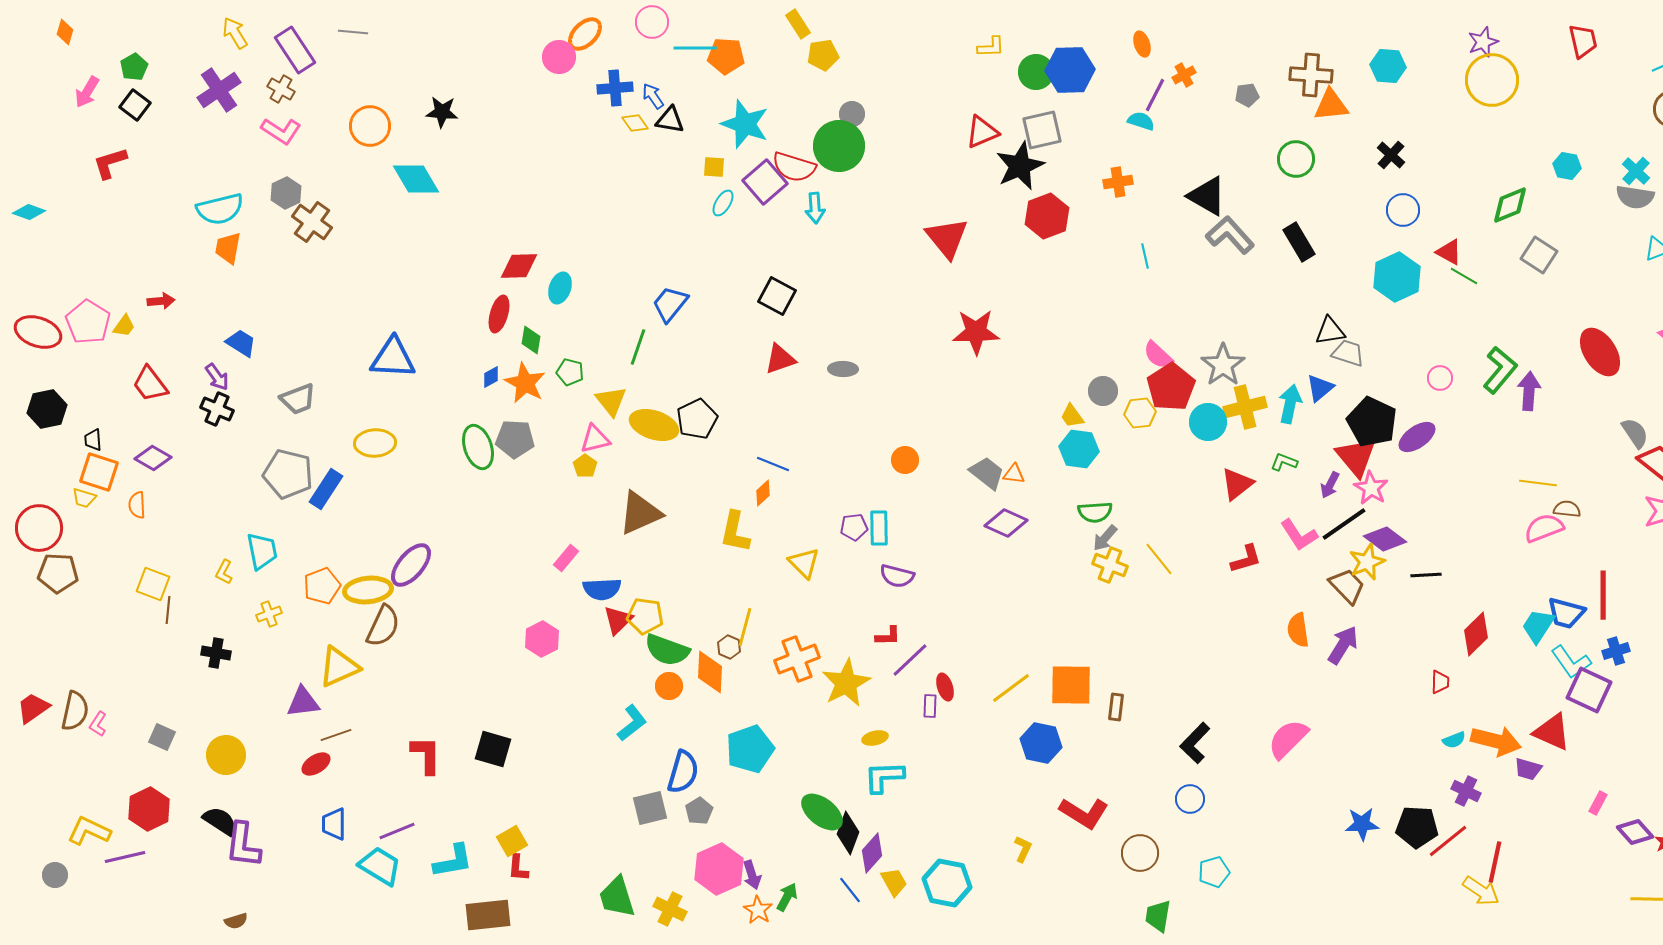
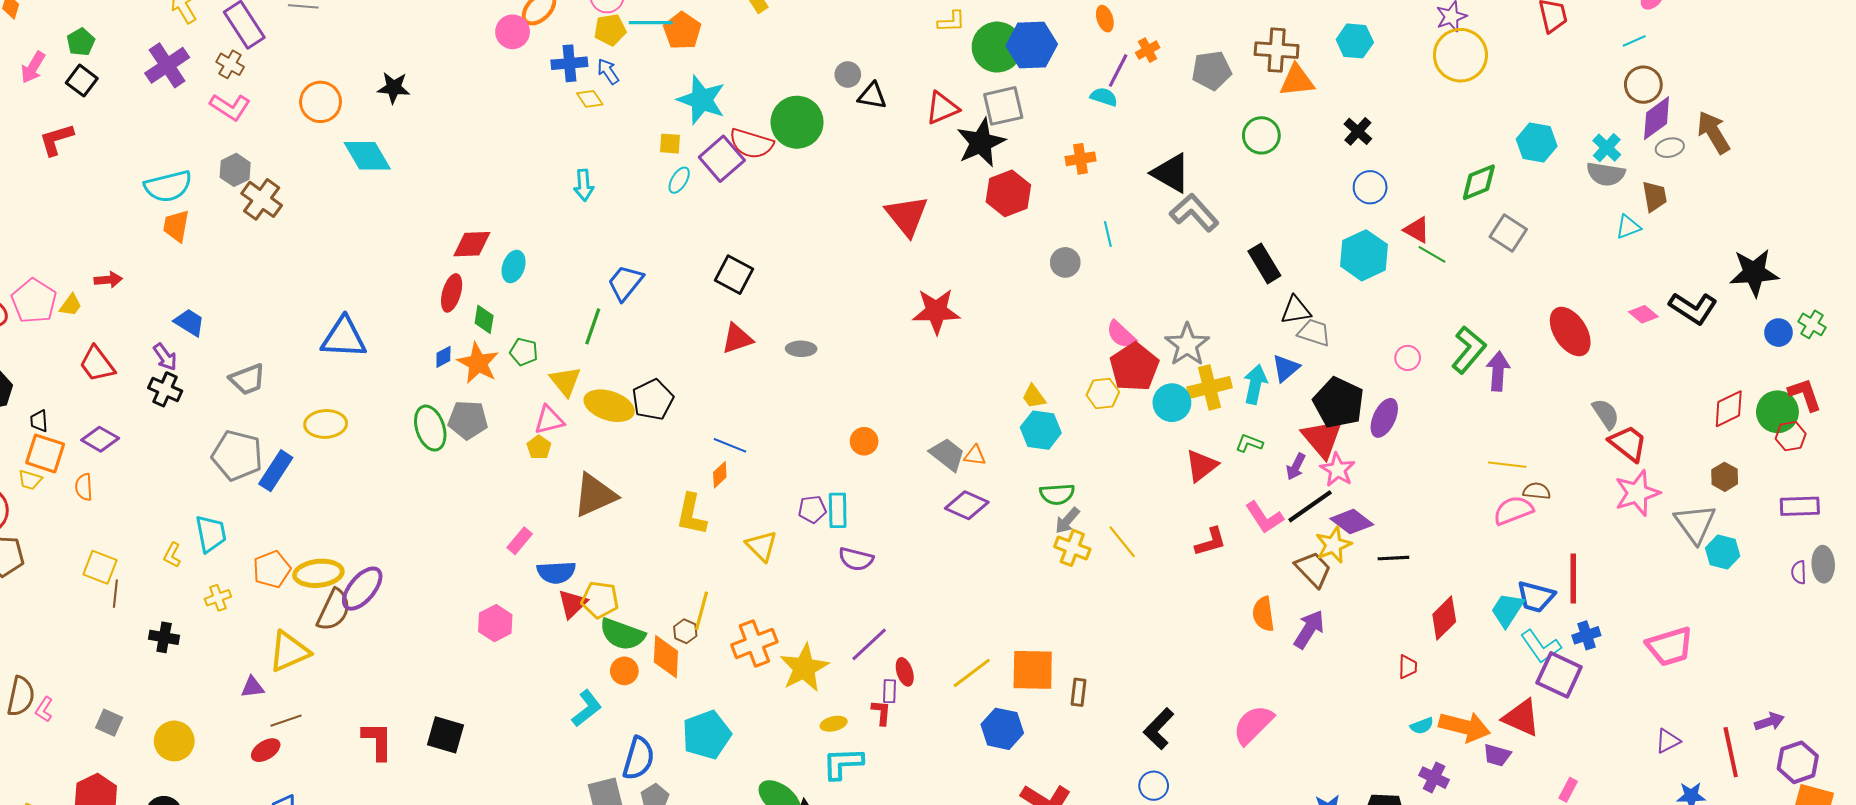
yellow pentagon: (823, 55) -> (610, 30), moved
orange pentagon: (726, 56) -> (682, 31), turned 30
green circle: (1036, 72) -> (997, 47), size x1.4
gray pentagon: (1247, 95) -> (1212, 70), size x1.6
gray circle: (852, 114) -> (848, 74), moved
black triangle: (670, 120) -> (872, 96), moved
cyan hexagon: (1567, 166) -> (1537, 143), size x1.4
cyan arrow: (815, 208) -> (584, 185), moved
black rectangle: (1299, 242) -> (1264, 263), moved
gray circle: (1103, 391) -> (1065, 262), moved
purple ellipse: (1417, 437) -> (1384, 418), turned -30
purple ellipse: (411, 565) -> (362, 589), moved
red L-shape: (888, 636) -> (881, 713), moved, turned -84
purple triangle: (303, 702) -> (252, 687), size x0.7

